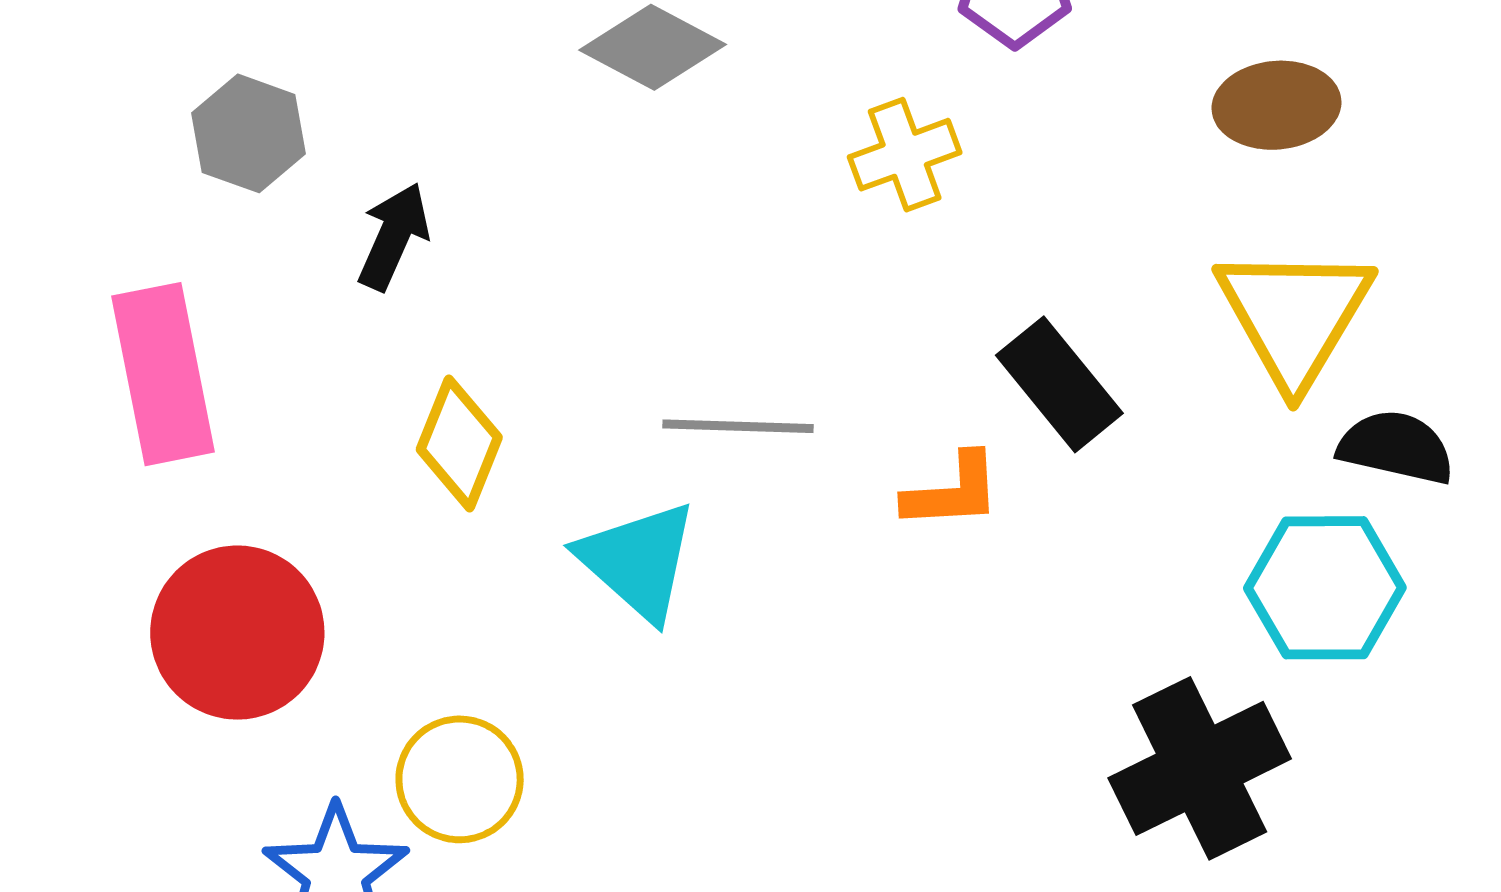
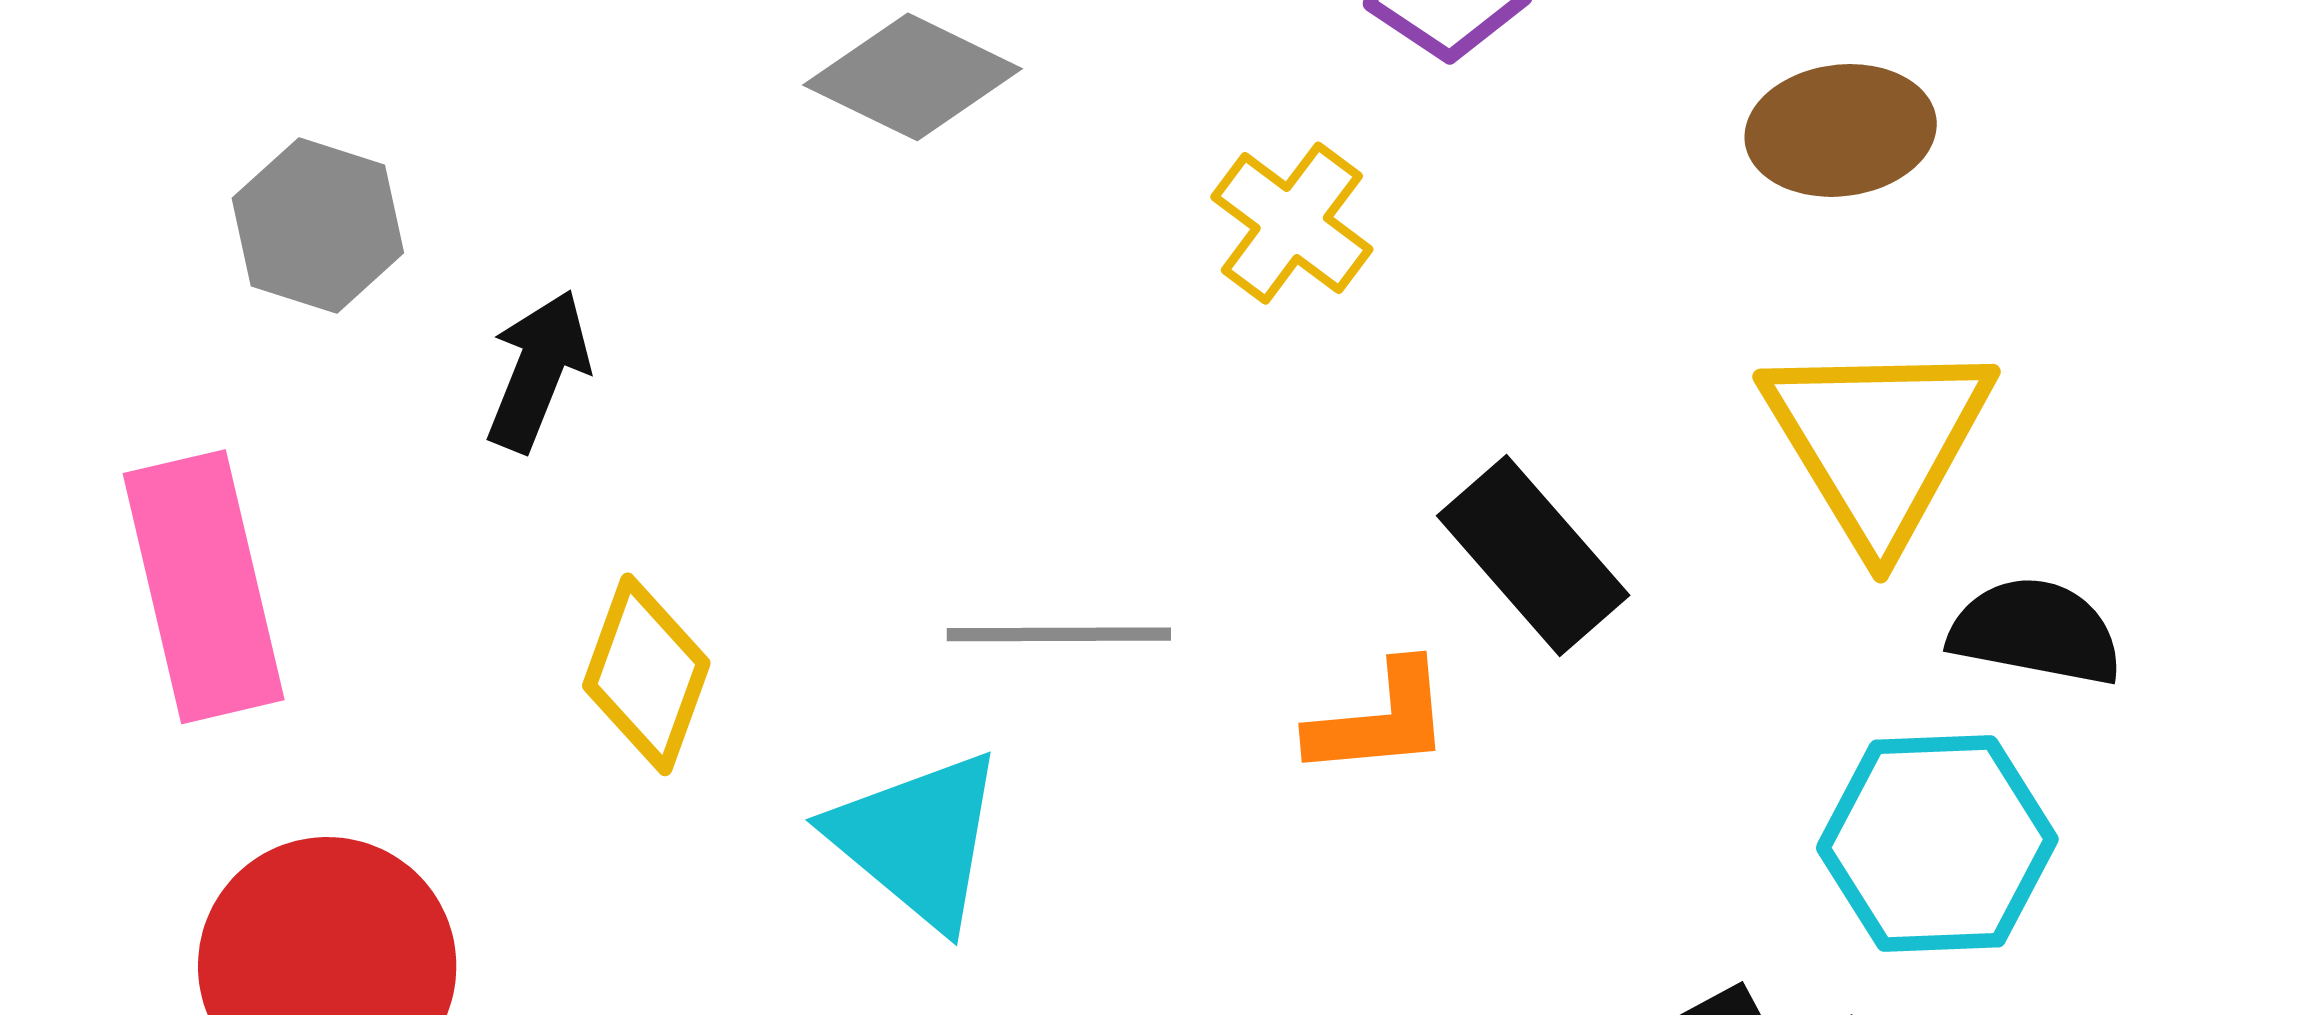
yellow cross: (905, 155) -> (1292, 223), turned -31

